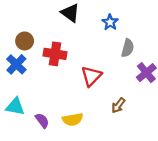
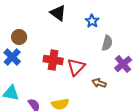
red cross: (55, 54) -> (53, 60), moved
brown arrow: (118, 105) -> (99, 83), moved, turned 72

